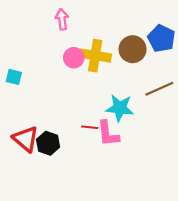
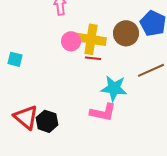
red line: (90, 127) -> (93, 58), moved
pink L-shape: (108, 134) -> (103, 112), turned -72

